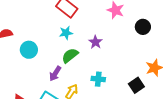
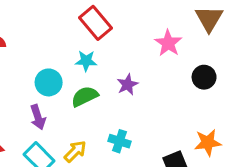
cyan circle: (29, 50) -> (49, 82), moved
purple arrow: (55, 74) -> (38, 117), moved, turned -63

